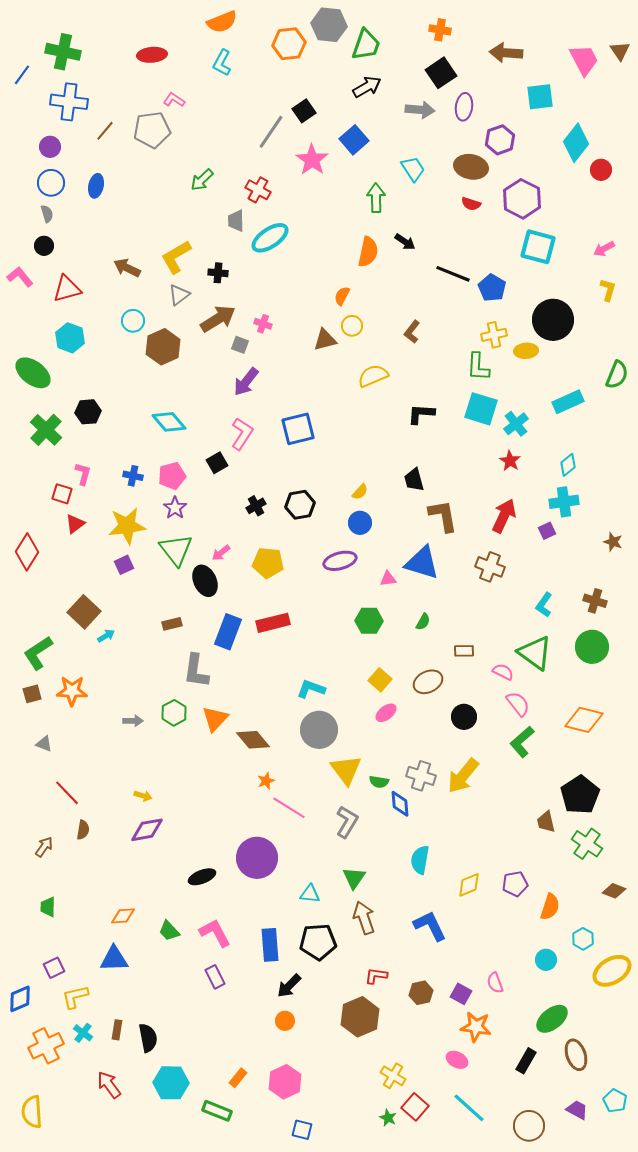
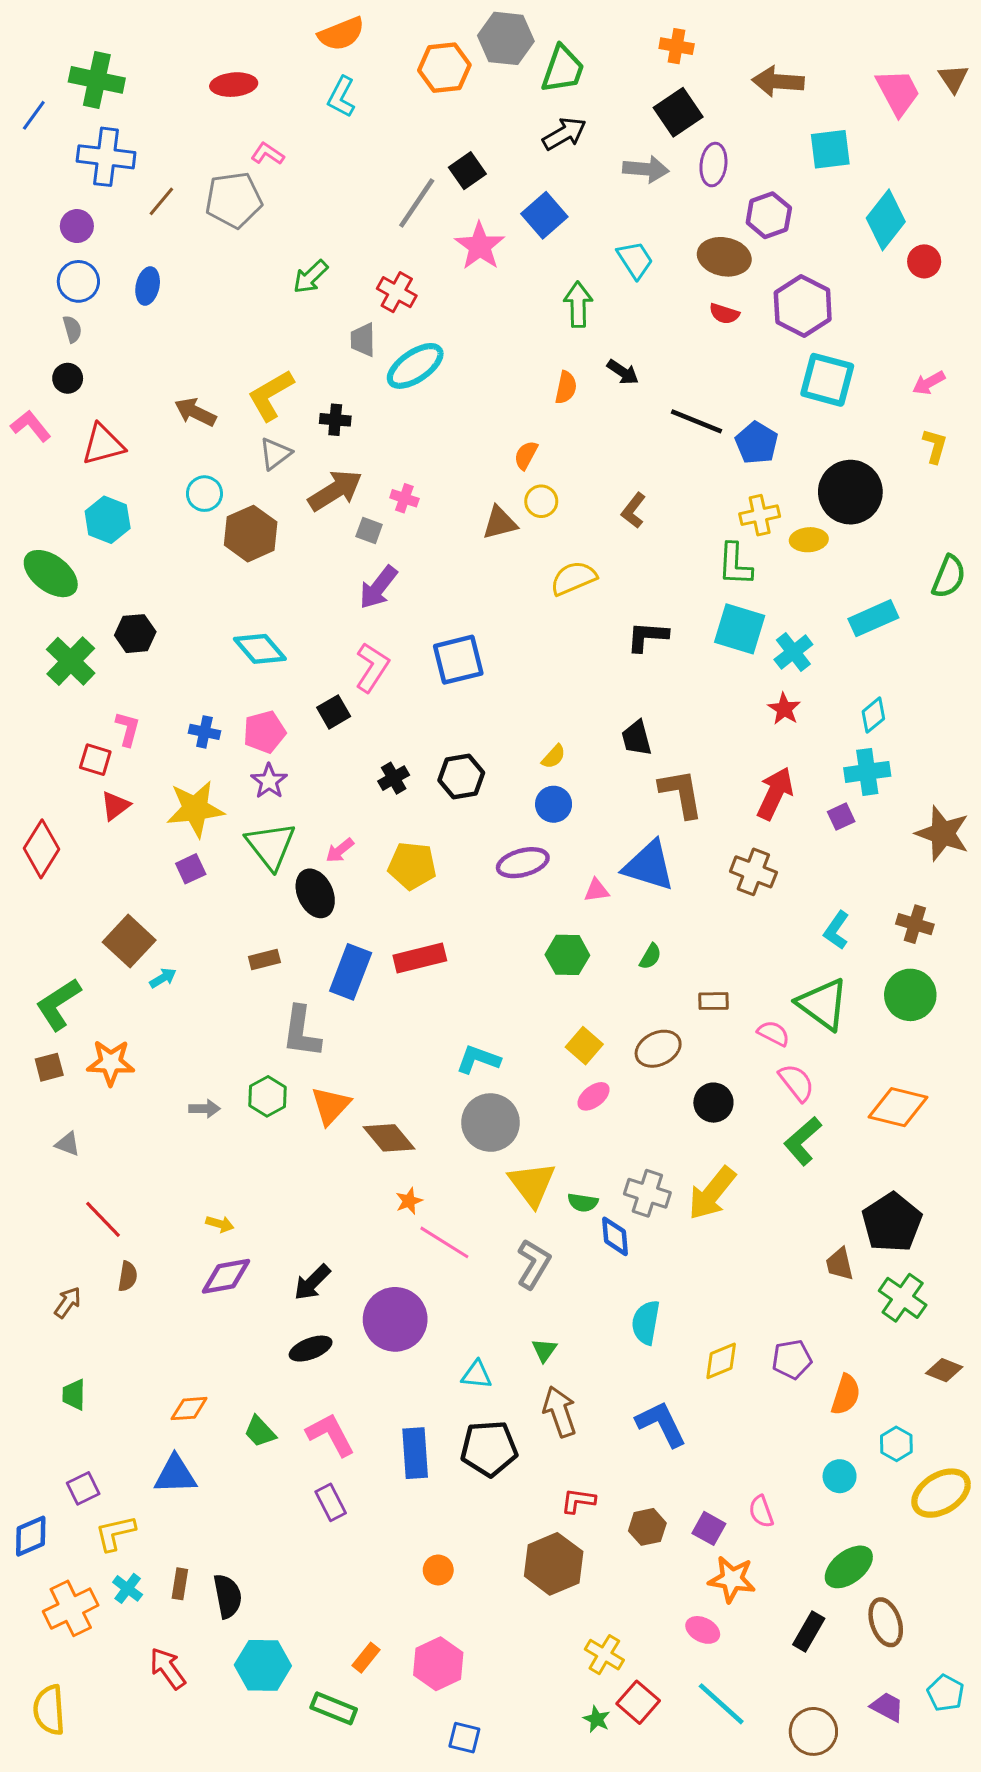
orange semicircle: (368, 252) -> (566, 387), size x0.7
brown star: (613, 542) -> (943, 833), size x1.8
green triangle: (354, 878) -> (544, 1350), size x0.7
black arrow: (289, 986) -> (312, 1282), moved

